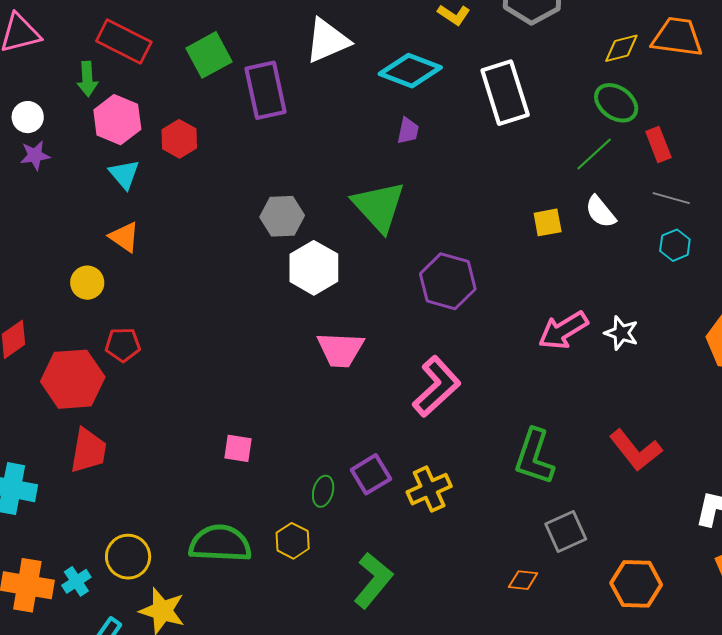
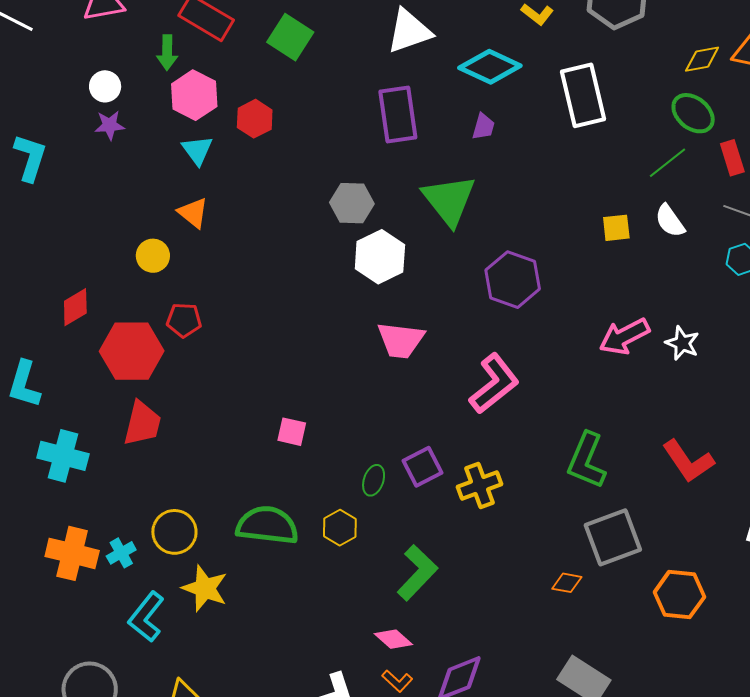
green square: (209, 55) -> (290, 37), turned -33
purple rectangle: (266, 90) -> (398, 114), moved
gray square: (566, 532) -> (613, 537), size x1.4

